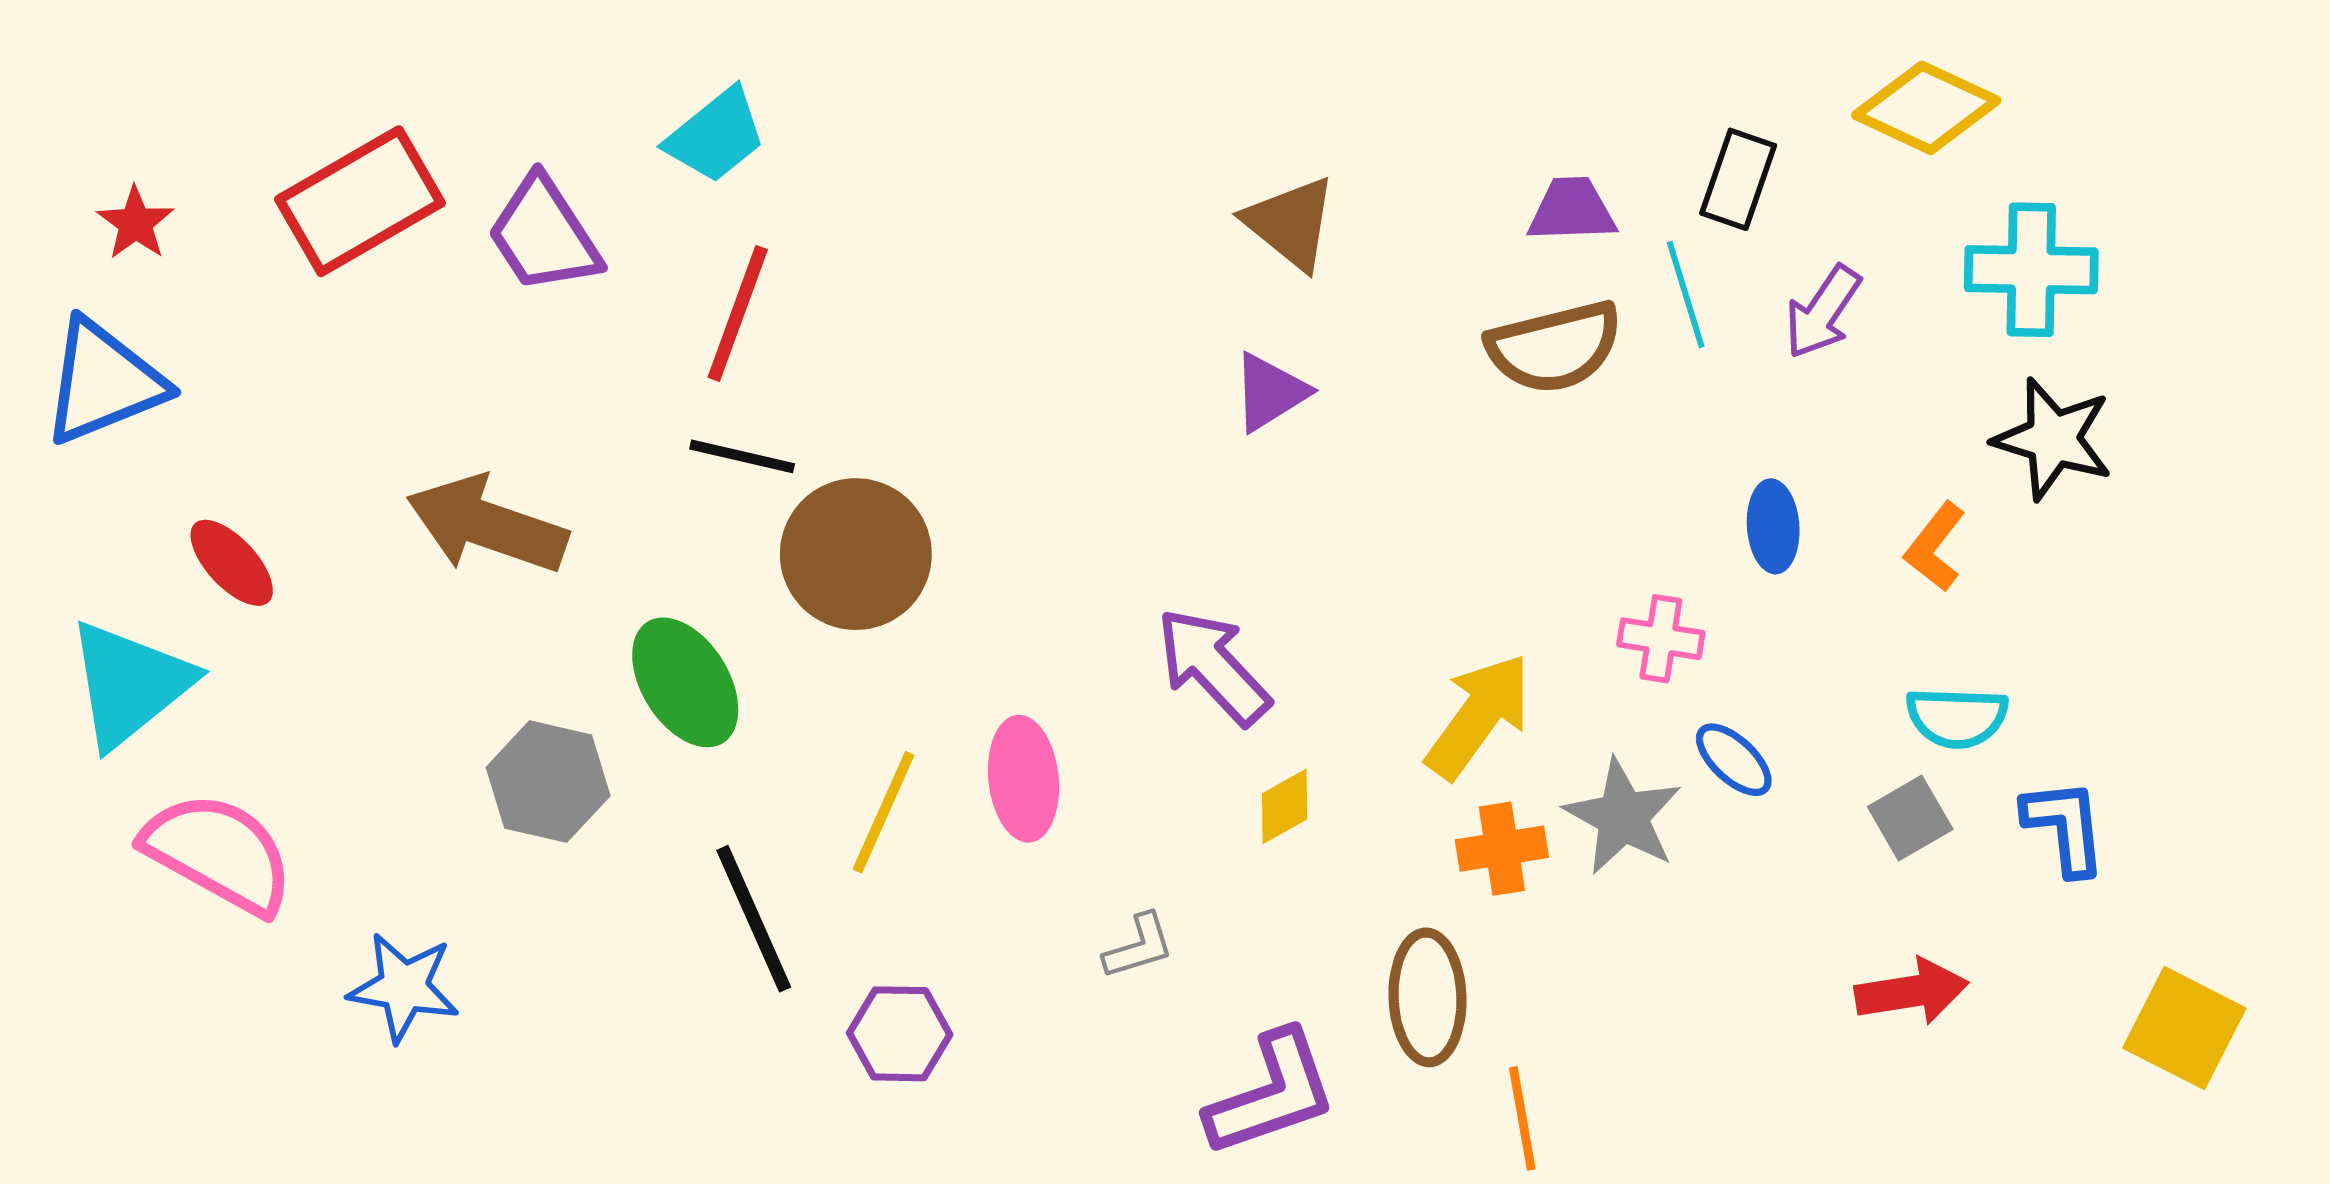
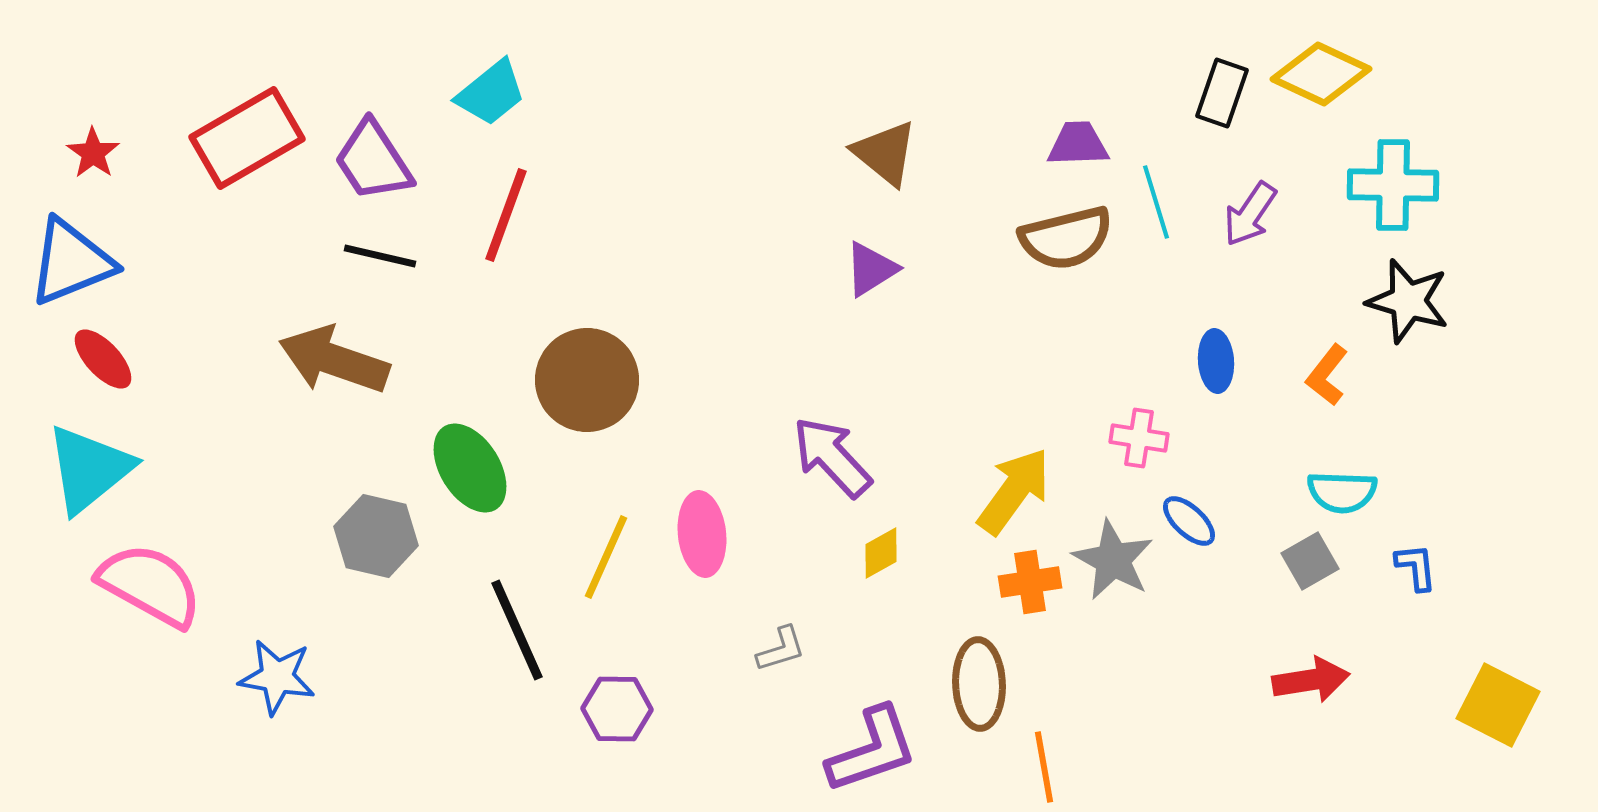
black rectangle: (1738, 179) -> (1222, 93), moved
black line: (742, 456) -> (380, 256), moved
red ellipse: (232, 563) -> (103, 359), moved
blue L-shape: (2065, 827) -> (1416, 567), size x0.7

